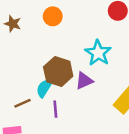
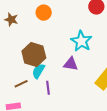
brown hexagon: (58, 72) -> (34, 55), moved
purple triangle: (84, 81) -> (71, 64), turned 35

